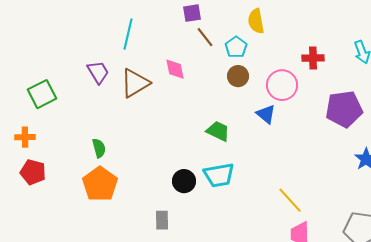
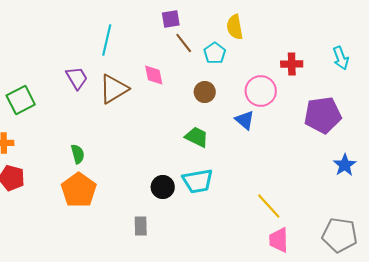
brown circle: (238, 76) -> (205, 92), moved

